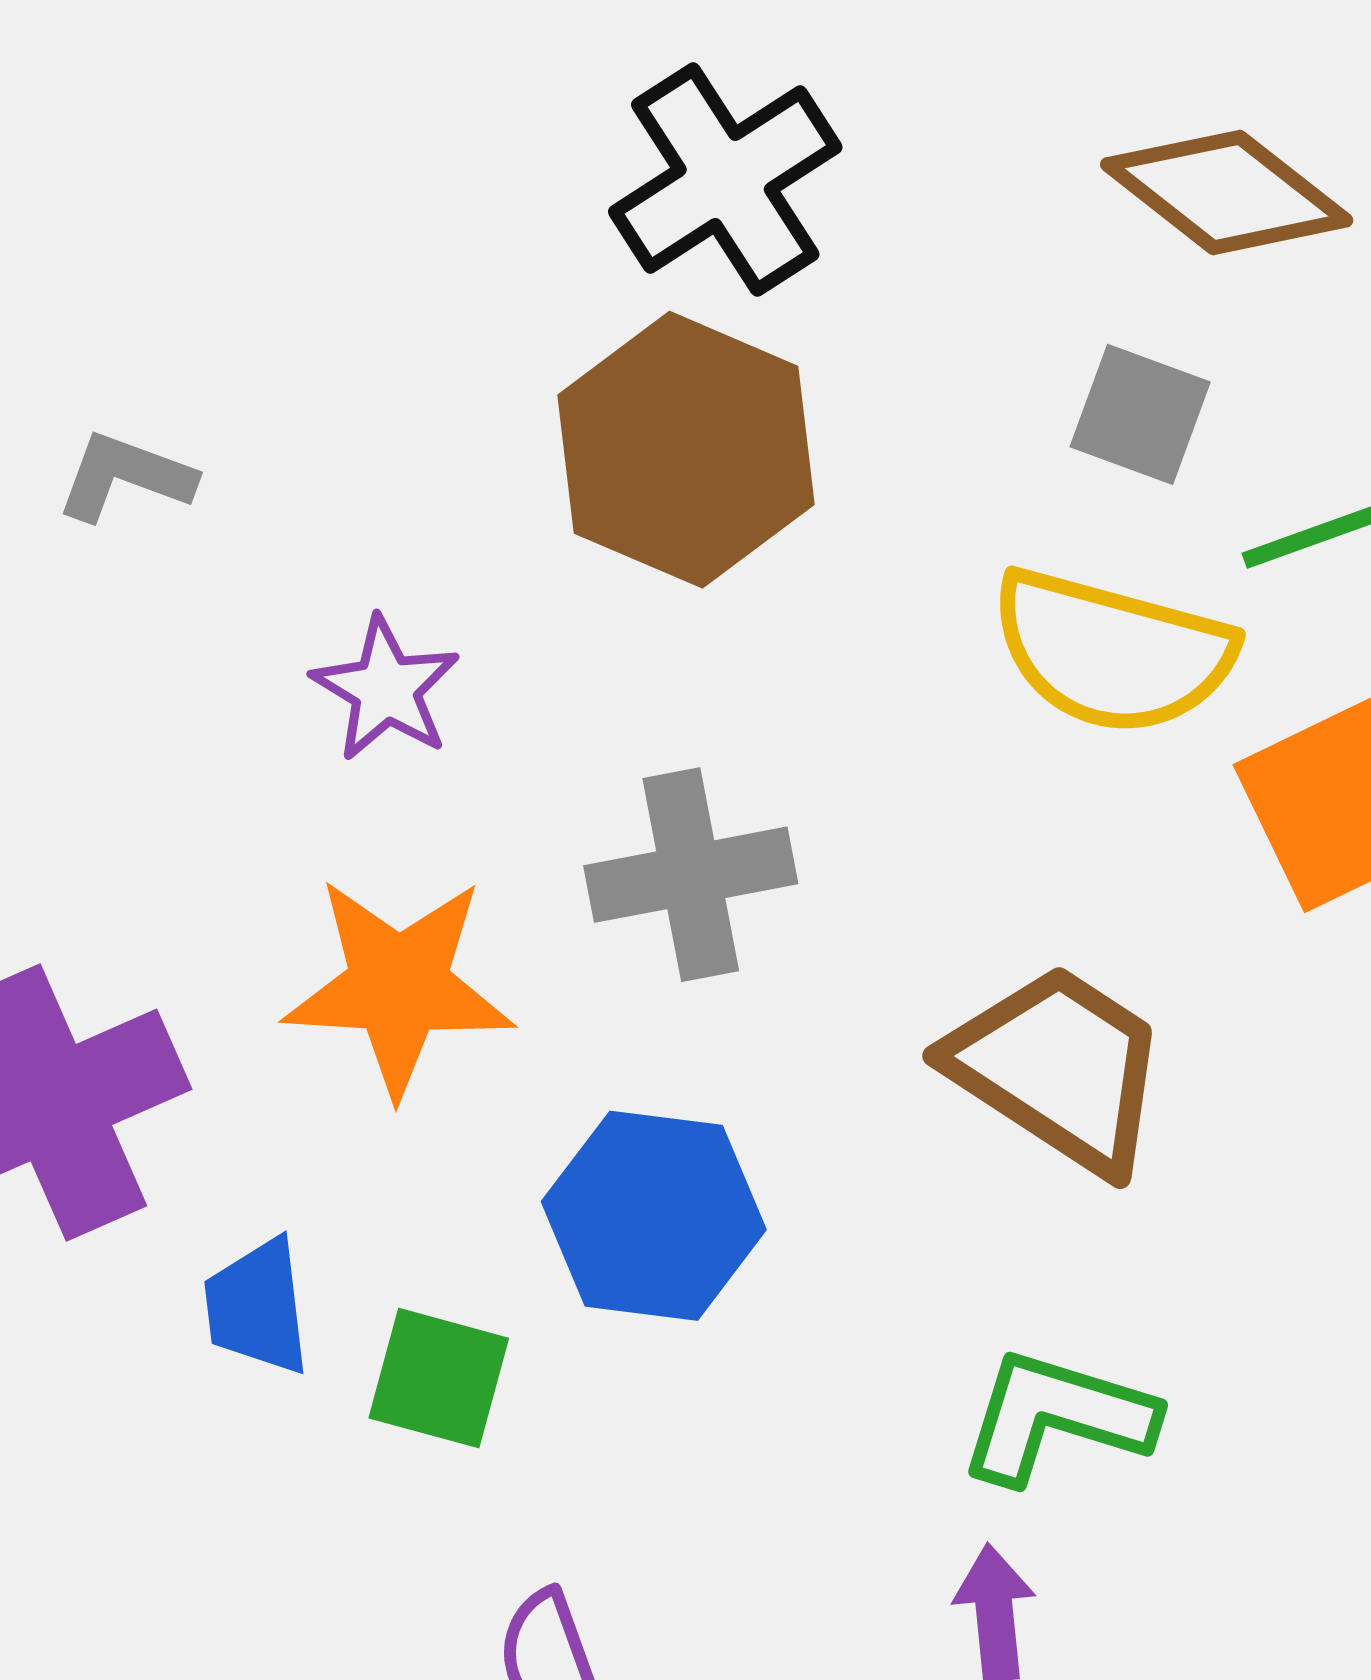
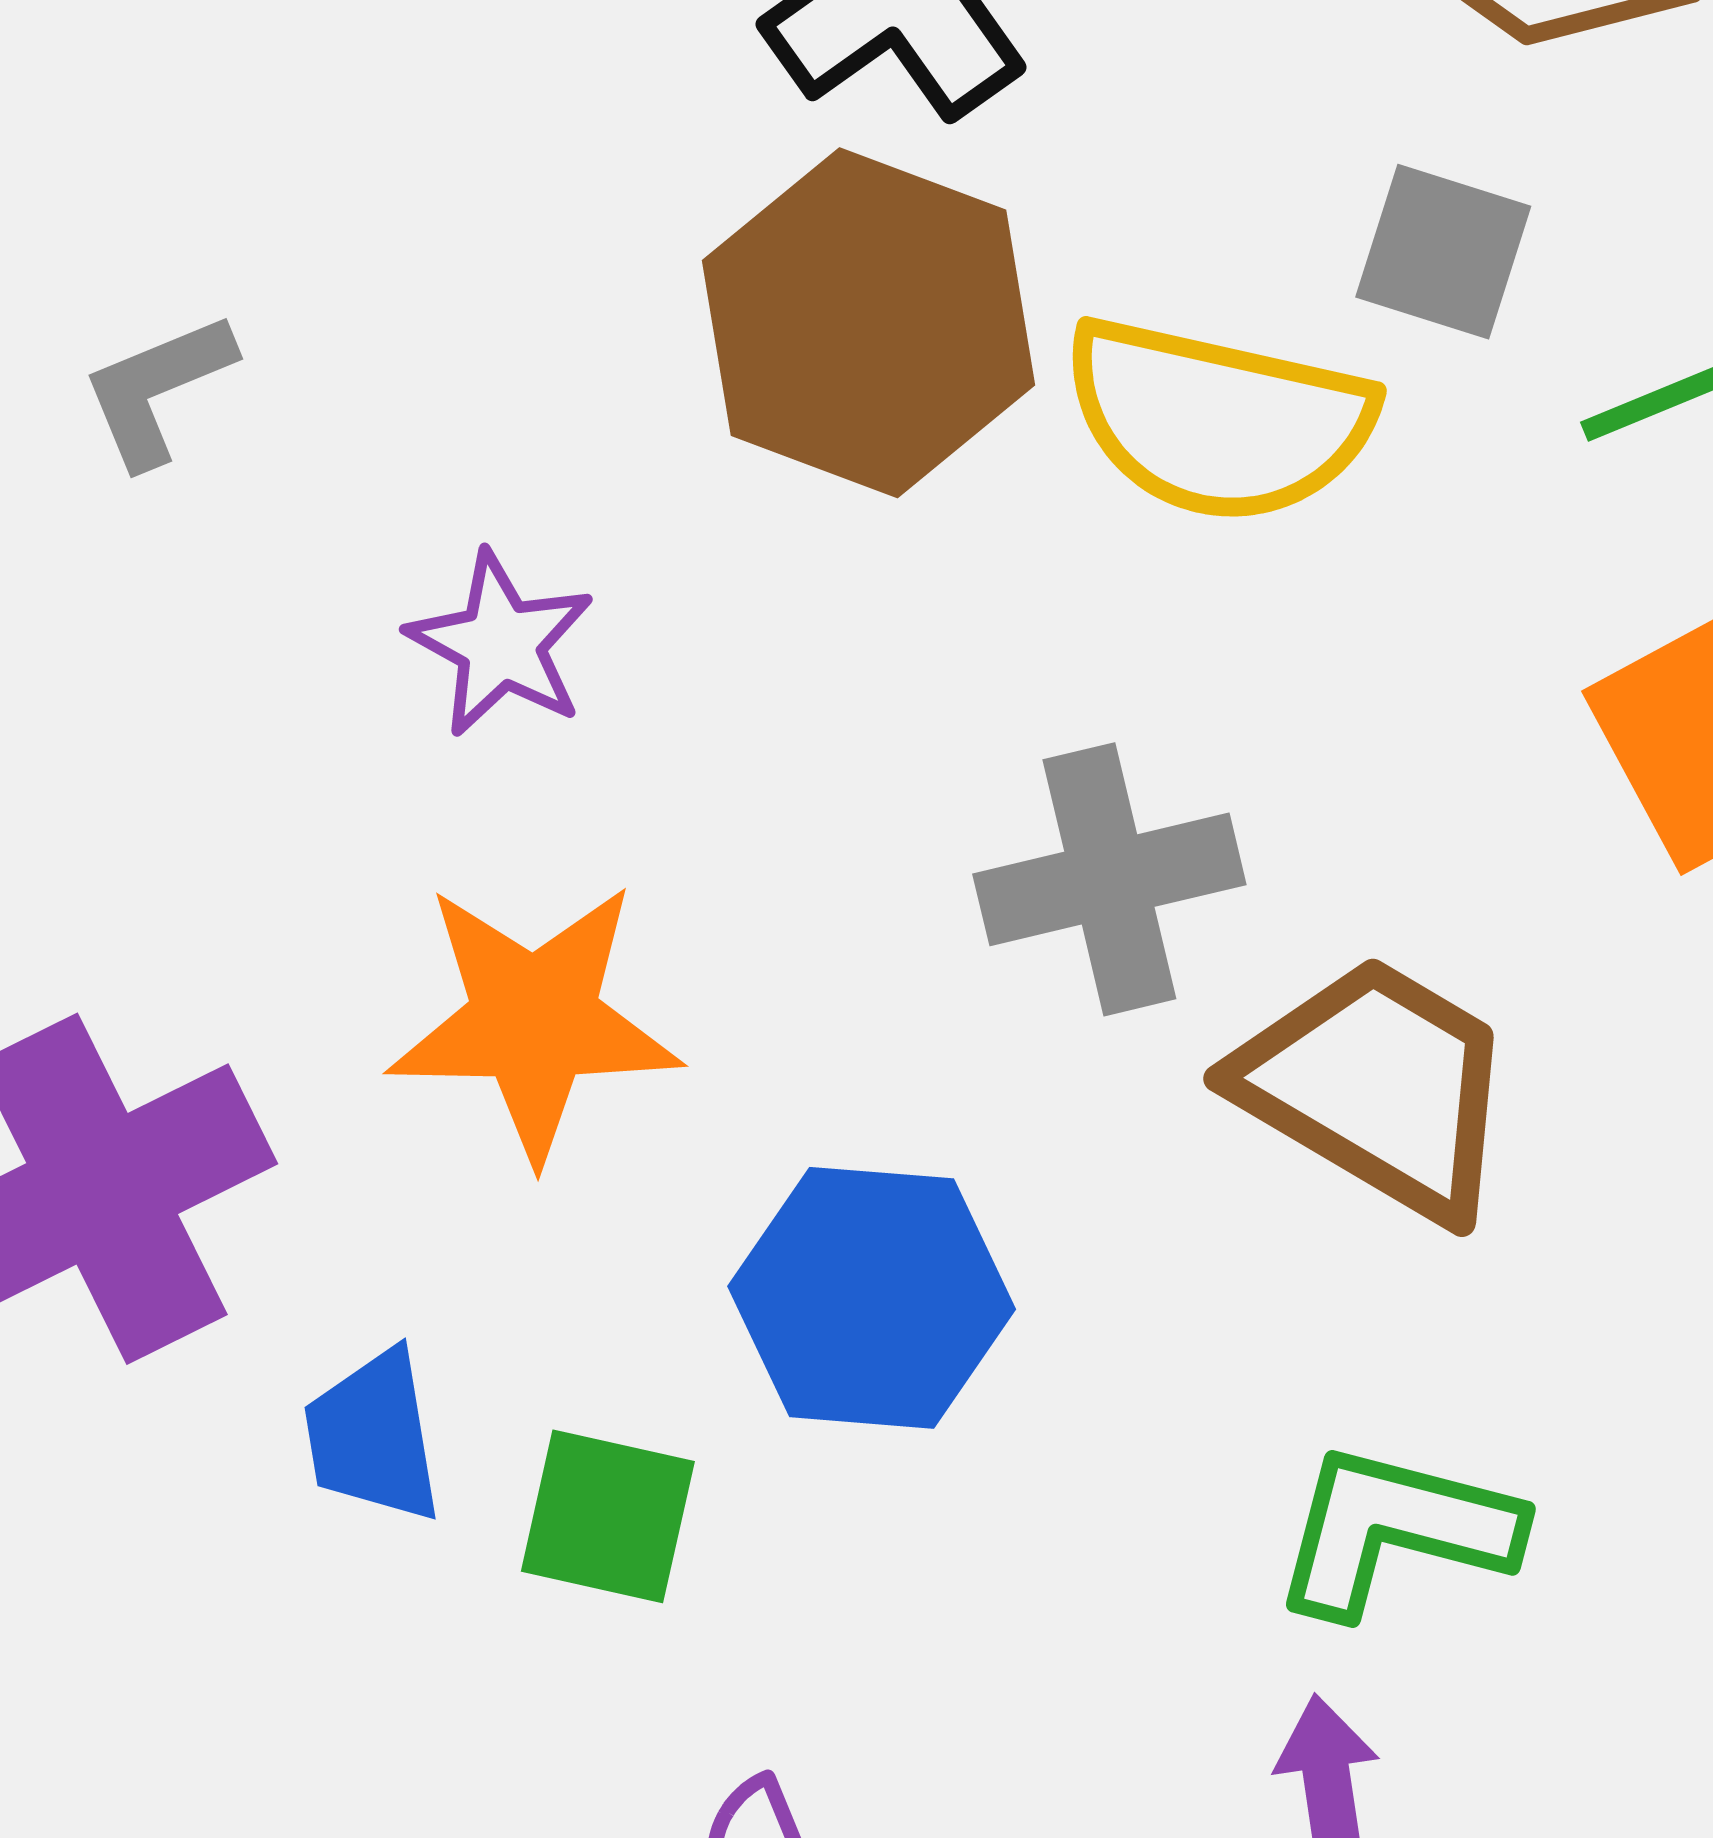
gray L-shape: (125, 477) -> (157, 389), turned -40
yellow semicircle: (1112, 652) -> (1218, 420), moved
gray cross: (691, 875) -> (1109, 879), moved

